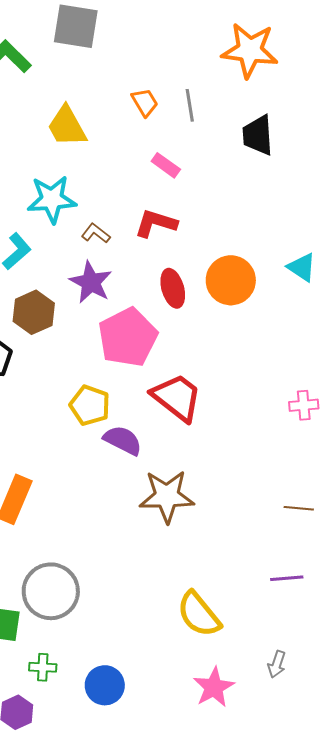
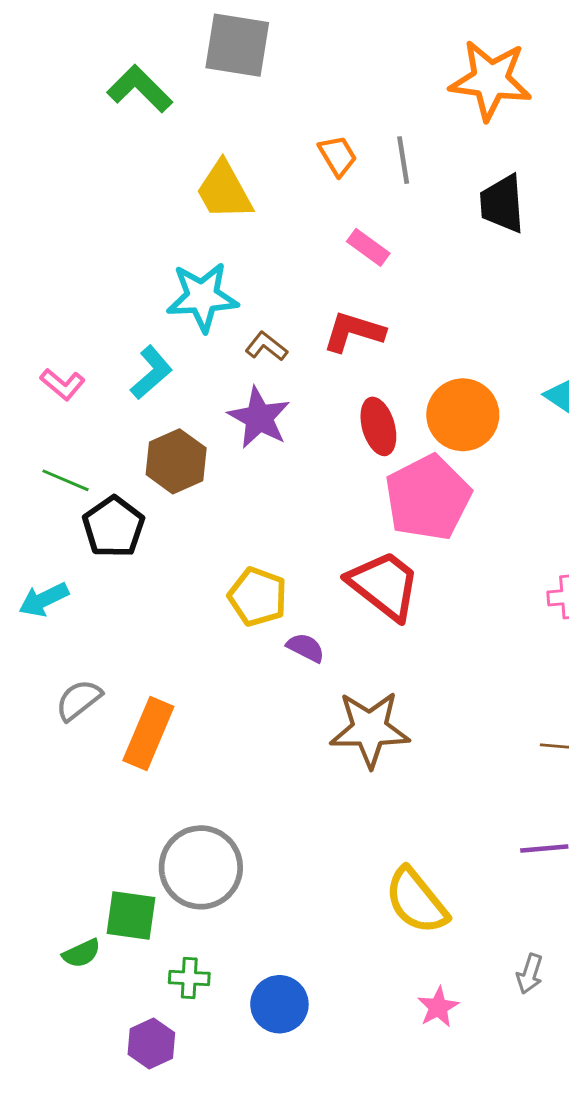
pink pentagon: (128, 337) -> (428, 498), moved
purple semicircle: (123, 440) -> (306, 648), size x0.7
pink star: (214, 687) -> (438, 1007), size x0.7

